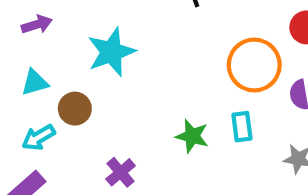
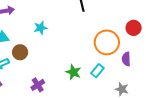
cyan star: (111, 52) -> (41, 28), size x0.6
cyan rectangle: (242, 127) -> (97, 71), turned 40

